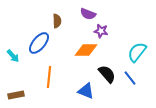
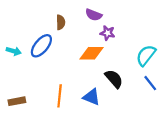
cyan arrow: (13, 56) -> (14, 51), moved, turned -32
orange line: (49, 77) -> (60, 96), moved
blue line: (130, 78) -> (150, 83), moved

